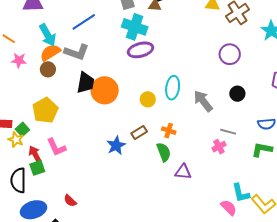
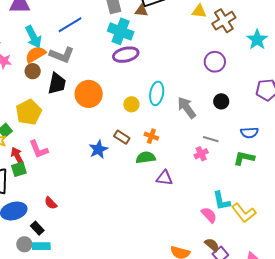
black trapezoid: (85, 83) -> (57, 83), moved
brown rectangle: (139, 132) -> (122, 137), turned 63
green semicircle: (164, 152) -> (146, 157), turned -78

